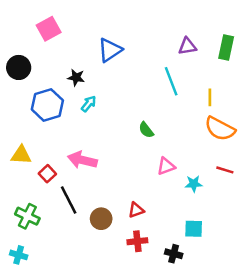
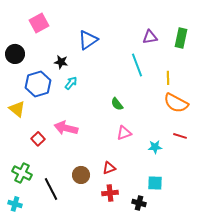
yellow triangle: (21, 155) -> (17, 109), moved, turned 36
pink triangle: (166, 166) -> (124, 133), moved
black line: (69, 200) -> (51, 189), moved

